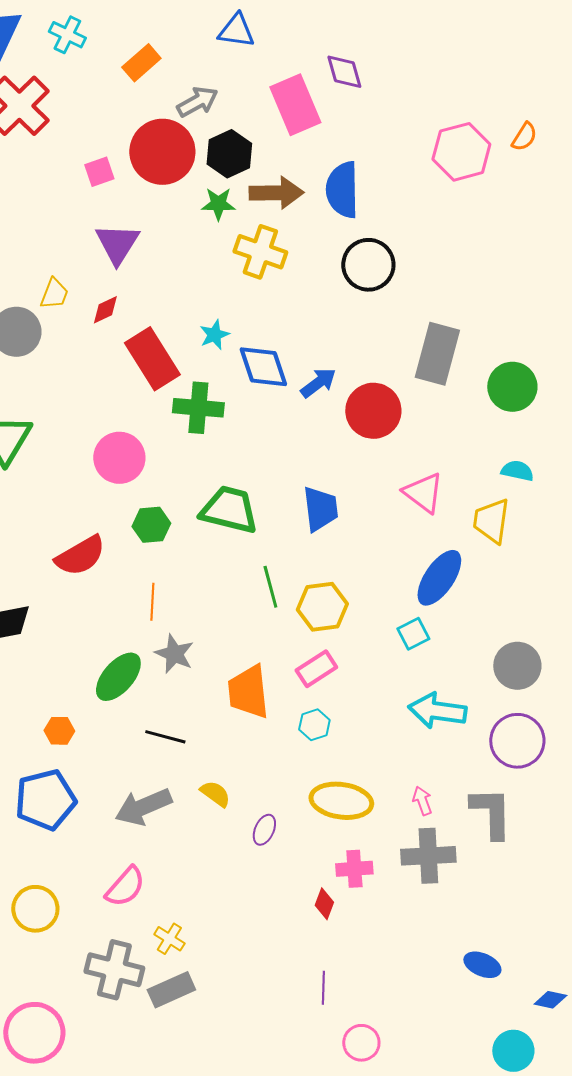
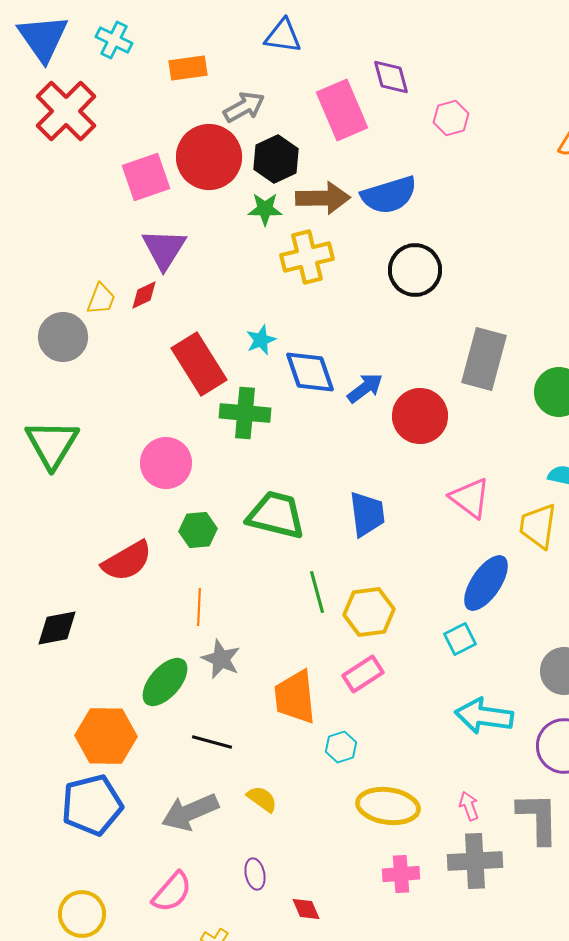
orange rectangle: (141, 63) -> (188, 68), turned 33
pink hexagon: (461, 152) -> (451, 118), moved, size x0.6
pink square: (99, 172) -> (146, 177), size x1.6
blue semicircle: (342, 190) -> (389, 195), turned -106
yellow cross: (260, 252) -> (307, 257), turned -33
red diamond: (105, 310) -> (144, 295), moved
cyan hexagon: (314, 725) -> (341, 747), moved
orange hexagon: (59, 731) -> (106, 736), size x2.0
purple ellipse: (264, 830) -> (255, 874), moved, turned -36
red diamond: (324, 904) -> (306, 909), moved, turned -44

